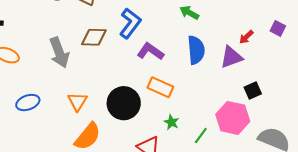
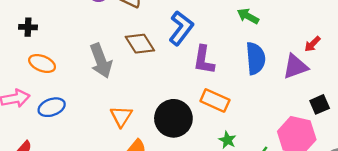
brown diamond: (94, 37) -> (140, 44), turned 56
purple L-shape: (150, 51) -> (204, 60), turned -116
blue ellipse: (28, 103) -> (52, 107), moved

